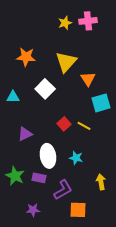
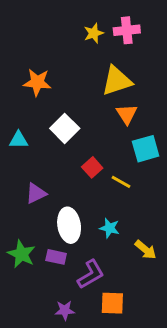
yellow triangle: (66, 62) -> (117, 81), moved, turned 30
red square: (64, 124) -> (92, 167), moved
yellow arrow: (101, 182) -> (146, 250), moved, turned 140
purple star: (33, 210) -> (65, 310), moved

